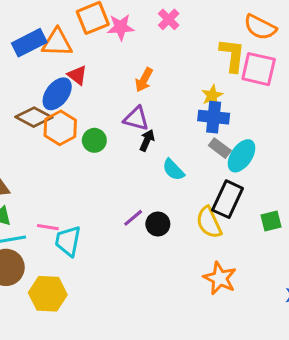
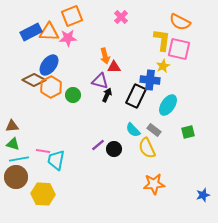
pink star: (121, 27) -> (68, 38), moved
red triangle: (77, 75) -> (114, 67), moved, turned -40
orange arrow: (144, 80) -> (105, 56), turned -42
yellow star: (212, 95) -> (163, 66), moved
gray rectangle: (220, 148) -> (154, 130), moved
cyan semicircle: (173, 170) -> (133, 130), moved
black rectangle: (228, 199) -> (136, 96), moved
green square: (271, 221) -> (188, 132), moved
orange star: (220, 278) -> (154, 184), turned -30

